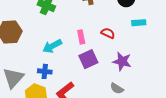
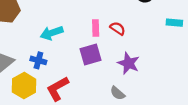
cyan rectangle: (139, 23) -> (174, 23), moved
pink rectangle: (81, 37) -> (96, 28), moved

